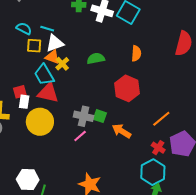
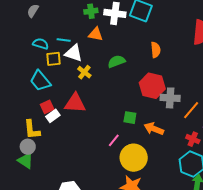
white triangle: (55, 43) -> (74, 53), turned 48
orange triangle: (52, 57) -> (96, 34), moved
cyan trapezoid: (44, 75) -> (40, 81), moved
white rectangle: (24, 102) -> (53, 116), turned 56
gray cross: (84, 116) -> (170, 98), moved
yellow circle: (40, 122) -> (134, 158), moved

